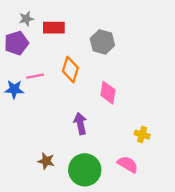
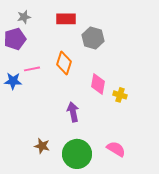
red rectangle: (54, 28) -> (66, 19), moved
yellow cross: (142, 135) -> (120, 95), moved

